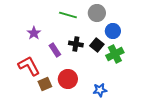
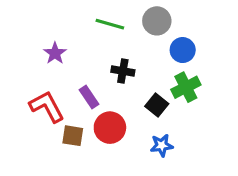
black square: (97, 45) -> (157, 105), moved
purple rectangle: (55, 50) -> (89, 97), moved
brown square: (45, 84) -> (73, 136), turned 32

